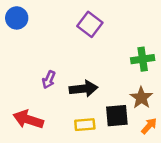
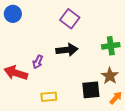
black arrow: (84, 89) -> (67, 50), moved
red arrow: (28, 119) -> (16, 73), moved
yellow rectangle: (85, 125) -> (49, 97), moved

